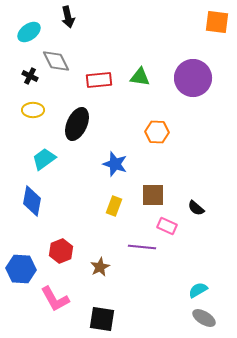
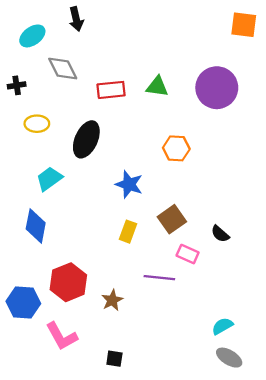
black cross: (30, 76) -> (17, 85), moved, turned -35
brown square: (153, 195) -> (172, 219), turned -35
red hexagon: (61, 251) -> (68, 282), size x1.4
black square: (102, 319) -> (114, 359), size x0.6

